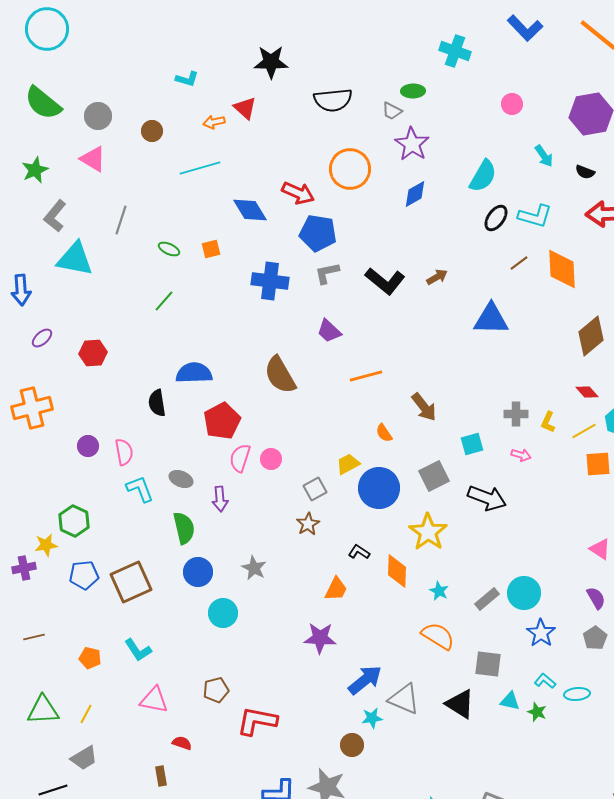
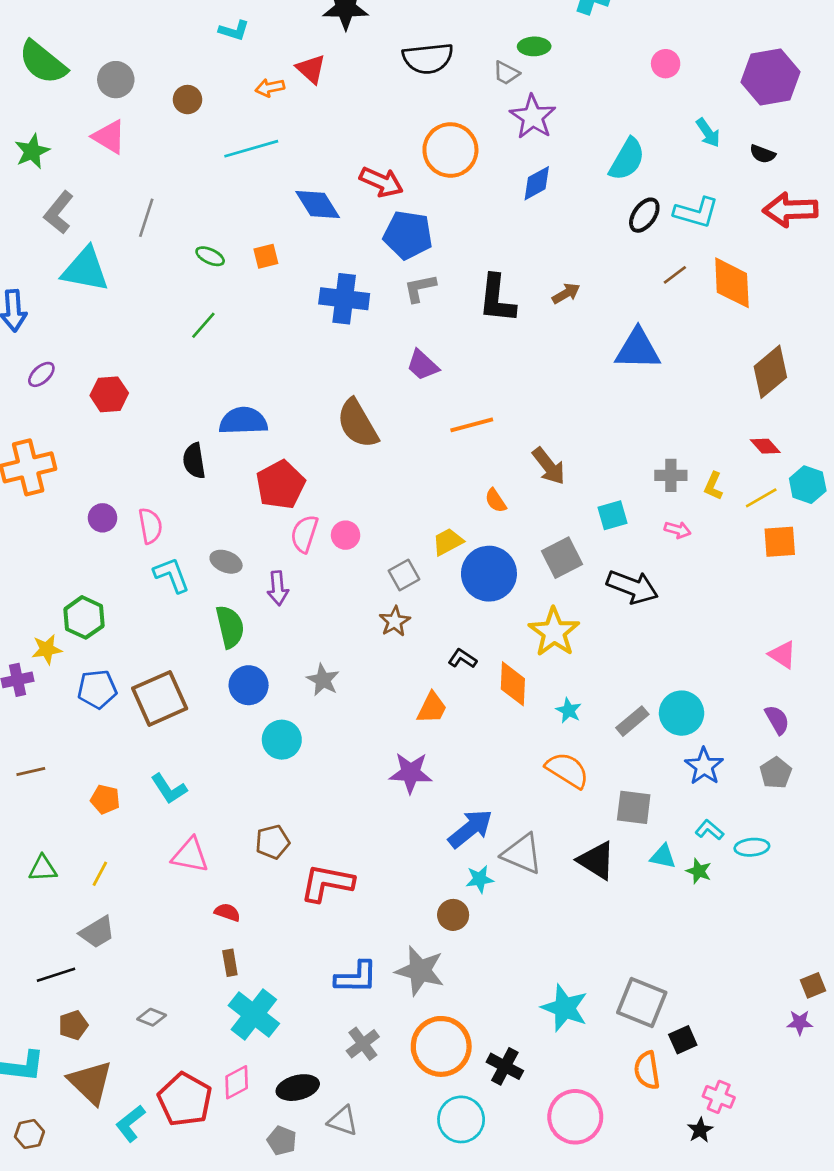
black L-shape: (385, 281) -> (497, 299), turned 57
green triangle: (43, 710) -> (43, 868), size x0.7
brown rectangle: (161, 776) -> (230, 963), moved

